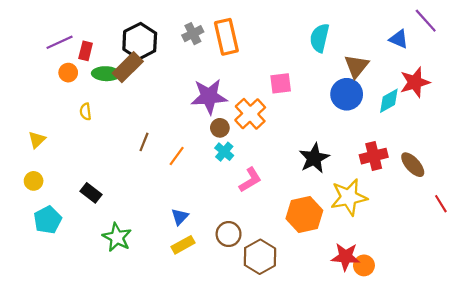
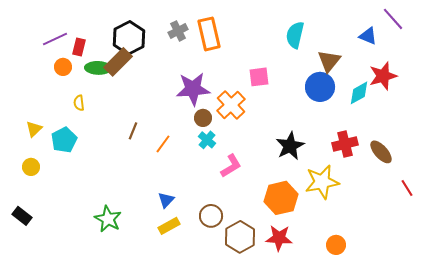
black rectangle: (91, 193) -> (22, 216), moved
cyan pentagon: (48, 220) -> (64, 140), moved
red star: (346, 257) -> (279, 238), moved

